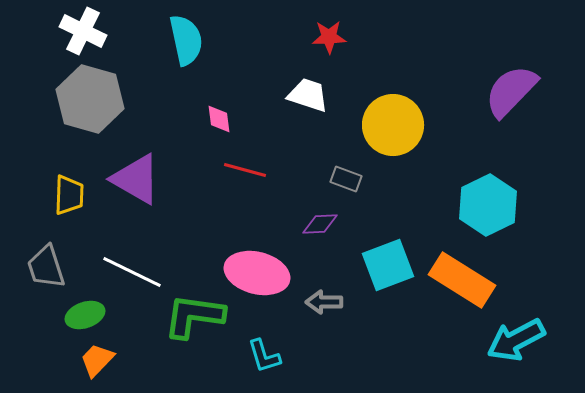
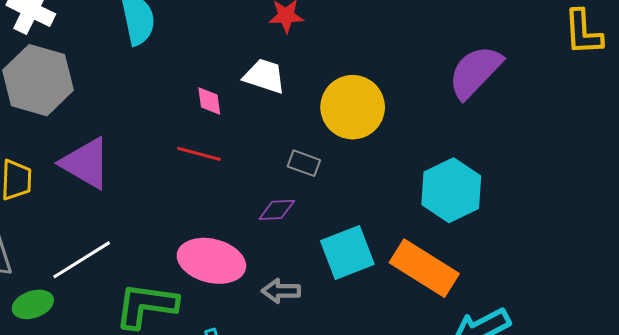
pink diamond: (219, 119) -> (209, 101), moved
white line: (132, 272) -> (82, 260), turned -58

